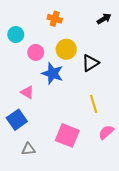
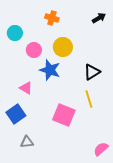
black triangle: (90, 63) -> (92, 72), moved
pink semicircle: (106, 132) -> (101, 149), moved
pink square: (67, 135) -> (64, 115), moved

